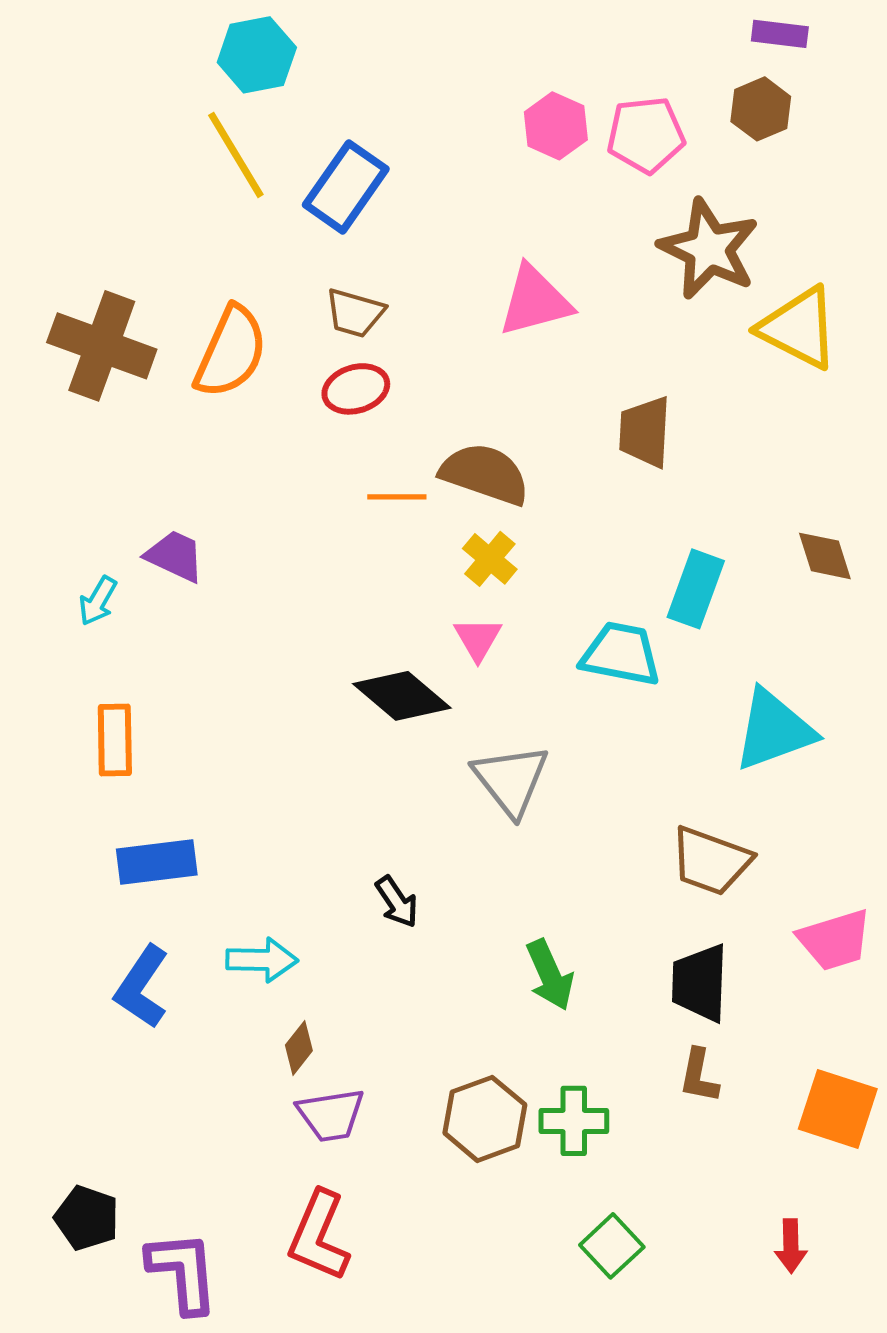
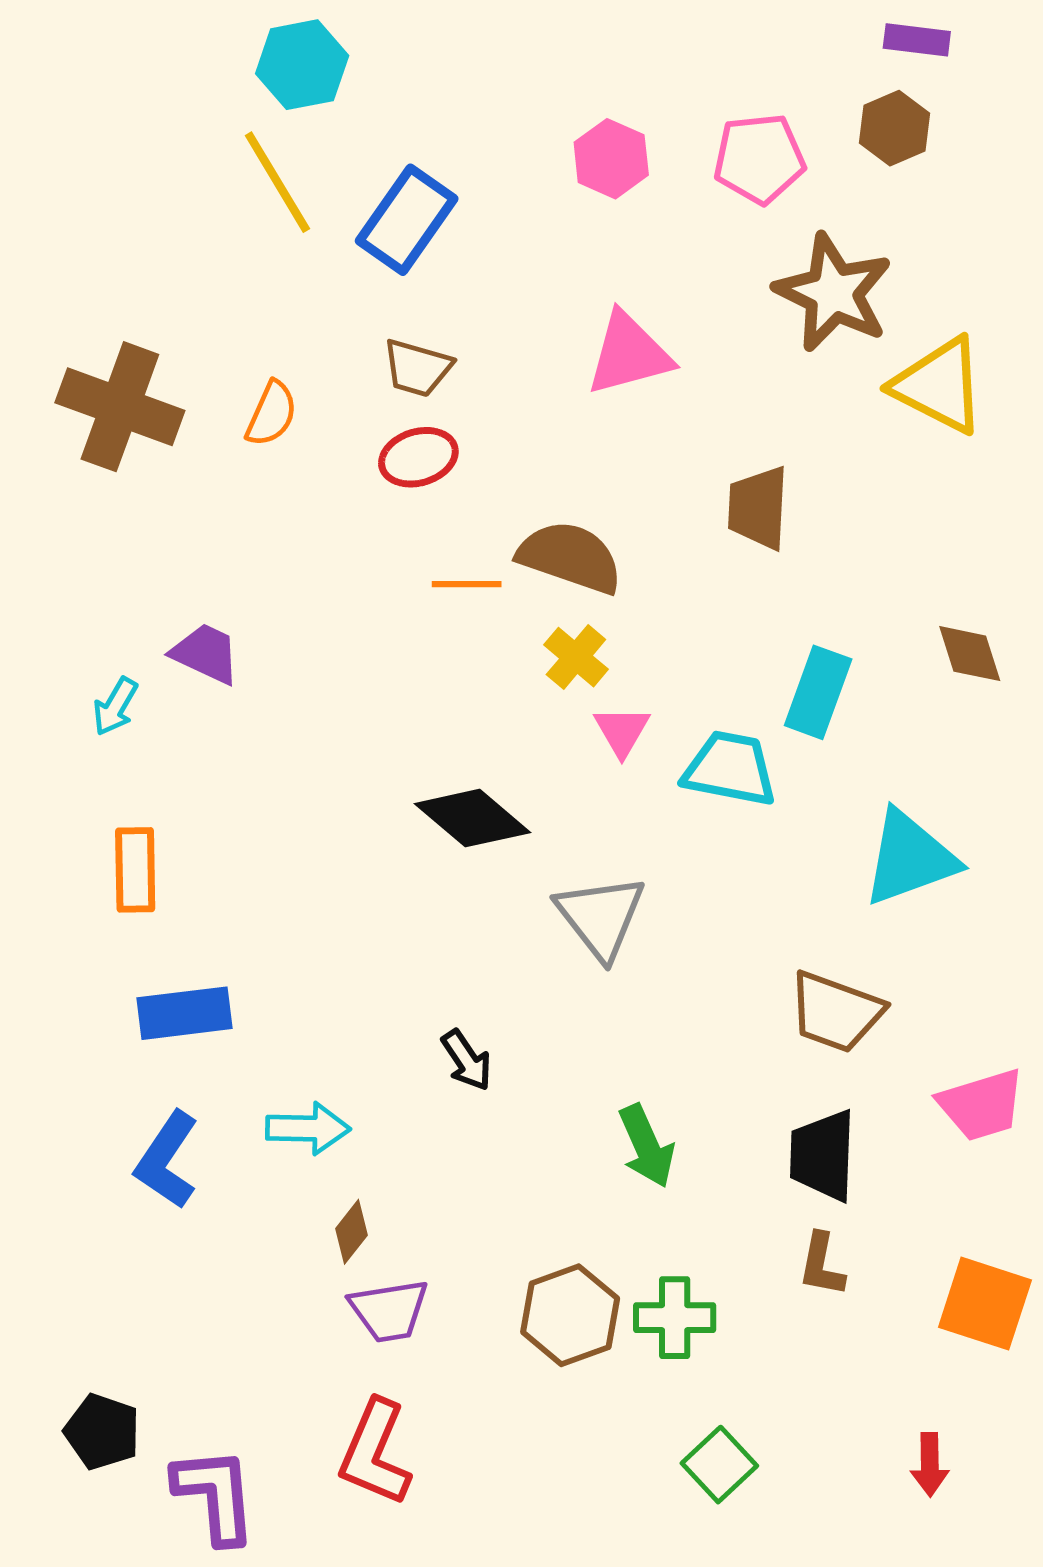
pink hexagon: (556, 126) -> (611, 159), moved
orange semicircle: (231, 352) -> (272, 414), size x0.6
pink triangle: (478, 639) -> (622, 731), moved

